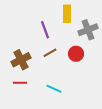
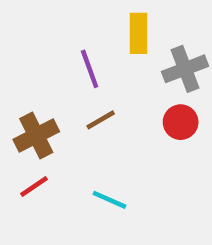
red circle: (76, 54) -> (181, 122), moved
red line: (20, 83) -> (34, 186), turned -32

